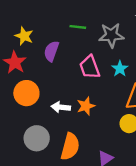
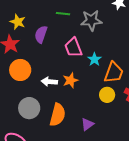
cyan star: (120, 69) -> (94, 59), moved

